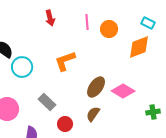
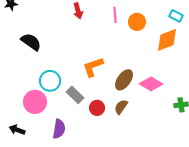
orange L-shape: (65, 61) -> (93, 67), moved
cyan circle: (22, 67) -> (50, 81), moved
red circle: (65, 124) -> (97, 108), moved

